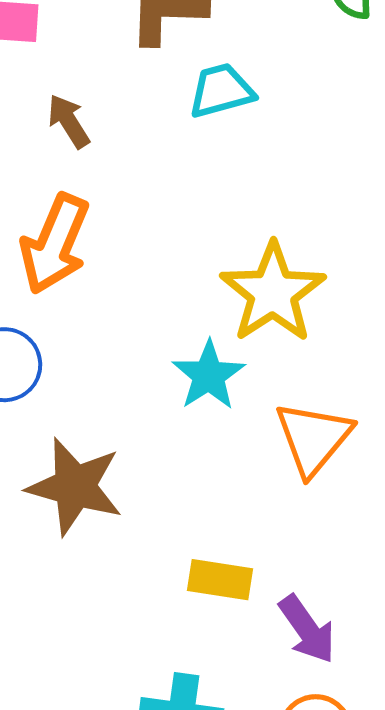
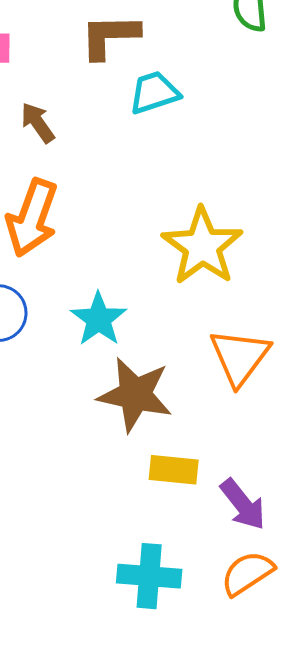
cyan star: (209, 375) -> (99, 319), moved
brown star: (75, 487) -> (135, 395), moved

